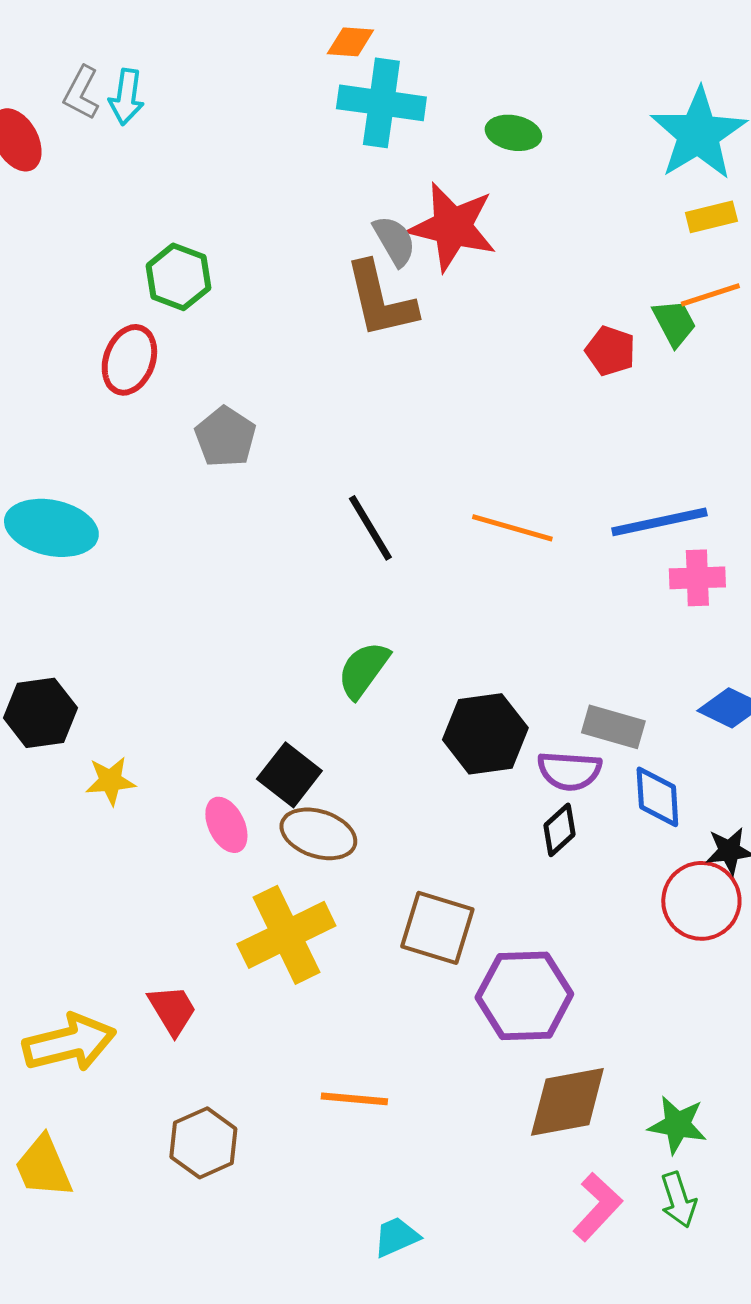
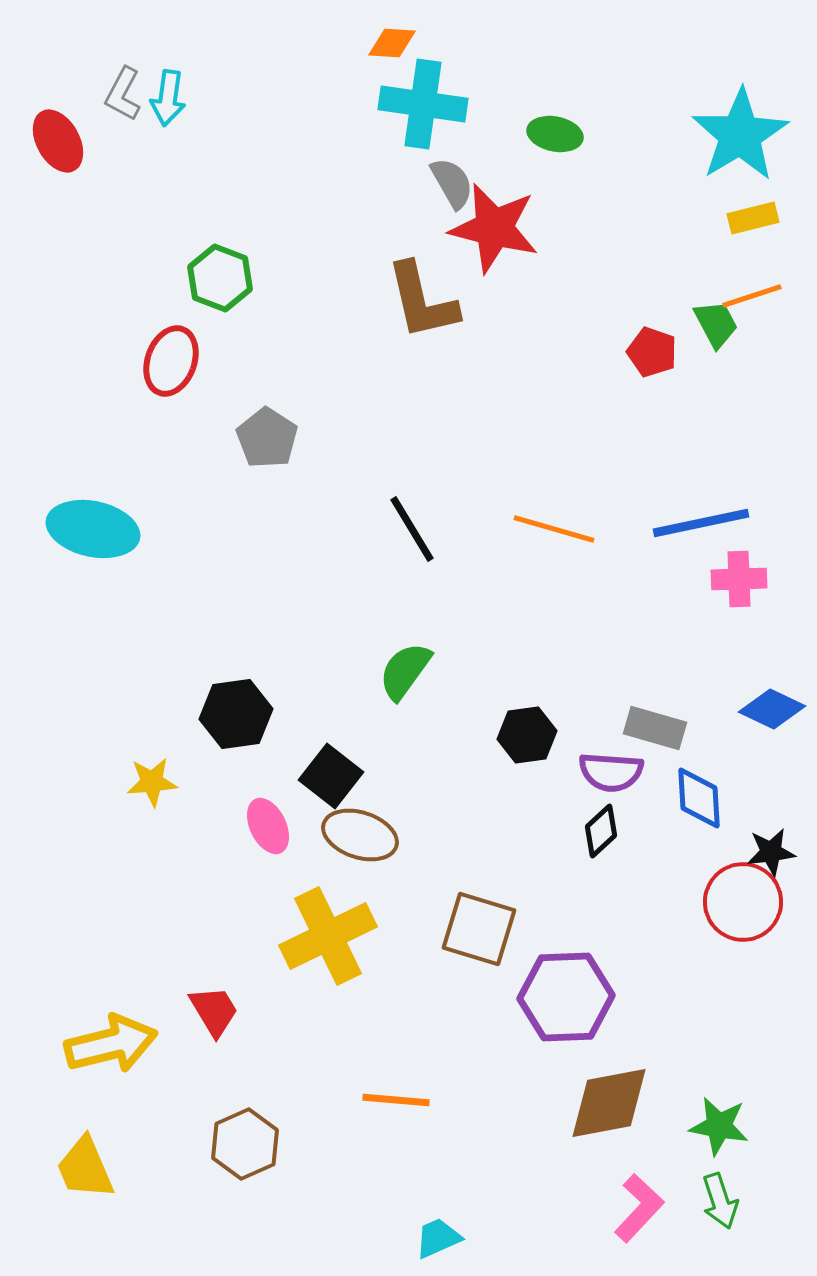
gray semicircle: (394, 241) -> (452, 183), moved
black hexagon: (40, 713) -> (236, 714), moved
black hexagon: (485, 734) -> (527, 735), size x0.7

